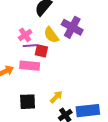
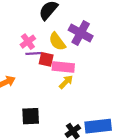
pink rectangle: (30, 66) -> (63, 67), moved
yellow arrow: (56, 97) -> (66, 82), moved

